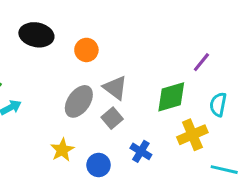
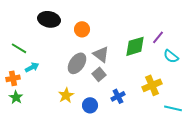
green diamond: (171, 97) -> (135, 46), moved
cyan semicircle: (218, 104) -> (171, 56), moved, turned -63
blue cross: (141, 151) -> (118, 96), turned 32

